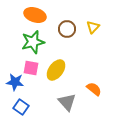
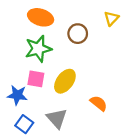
yellow triangle: (93, 27) -> (111, 18), moved
orange semicircle: (94, 89) -> (99, 103), moved
gray triangle: (67, 102) -> (57, 118), moved

